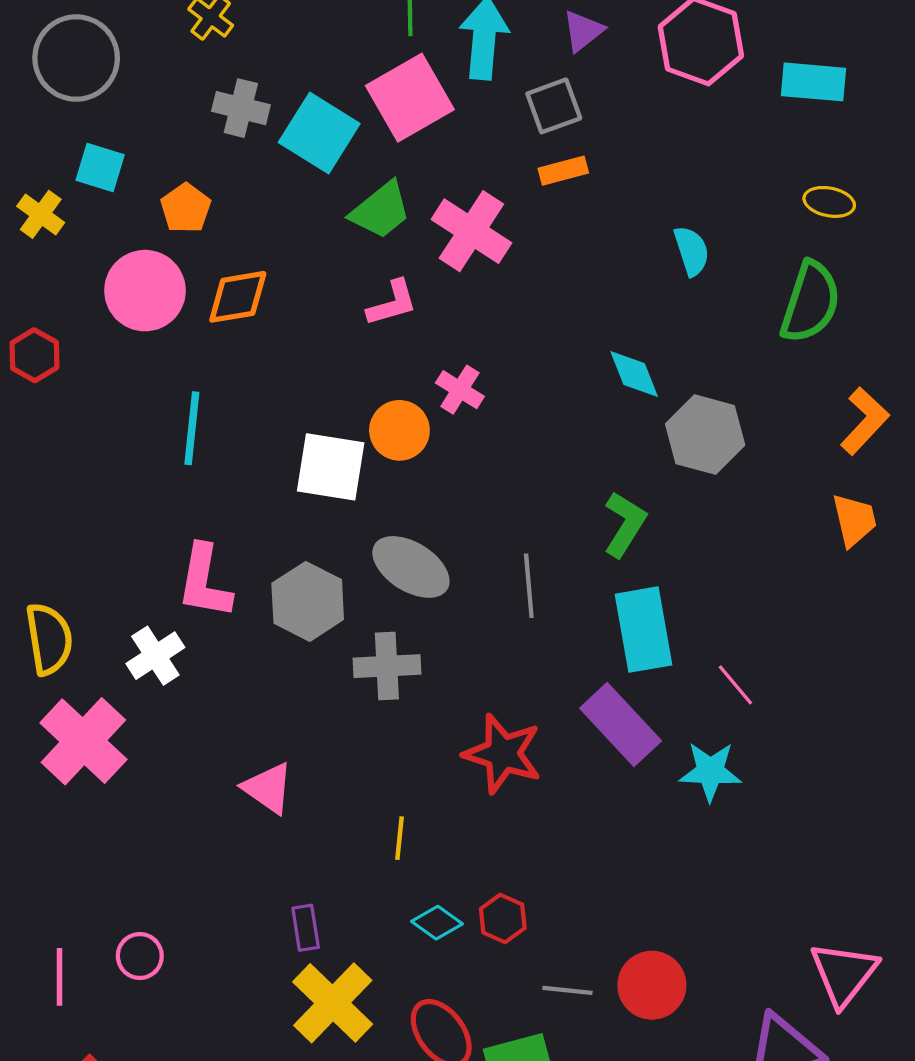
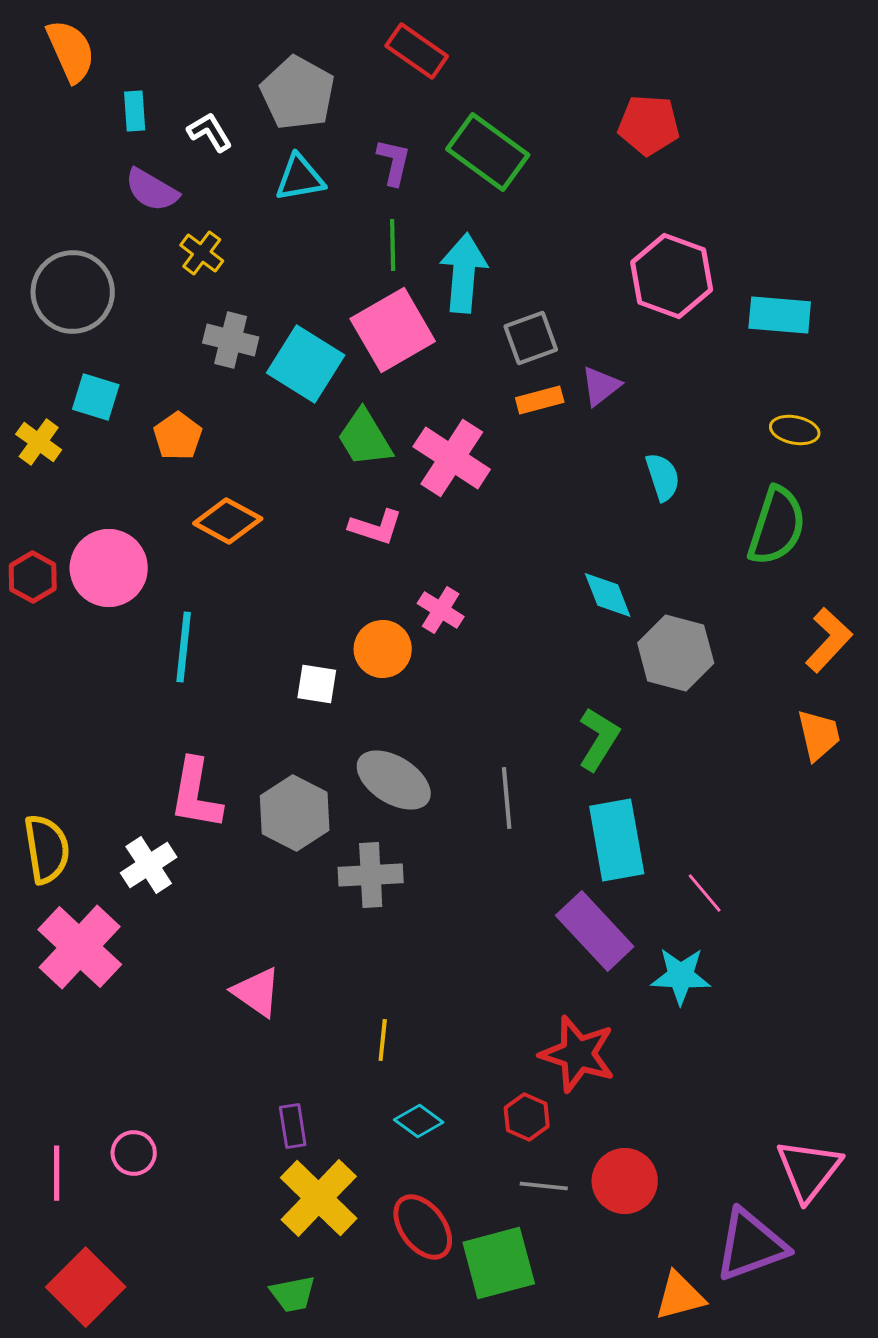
purple triangle: (583, 31) -> (601, 386), moved
green trapezoid: (381, 210) -> (365, 438), turned 98
pink circle: (145, 291) -> (109, 568), moved
orange diamond: (238, 297) -> (228, 521), turned 38
pink L-shape: (392, 303) -> (376, 527), turned 34
white square: (331, 467) -> (317, 684), size x0.6
red star: (503, 754) -> (578, 1054), moved
red hexagon: (503, 918) -> (527, 1117), moved

